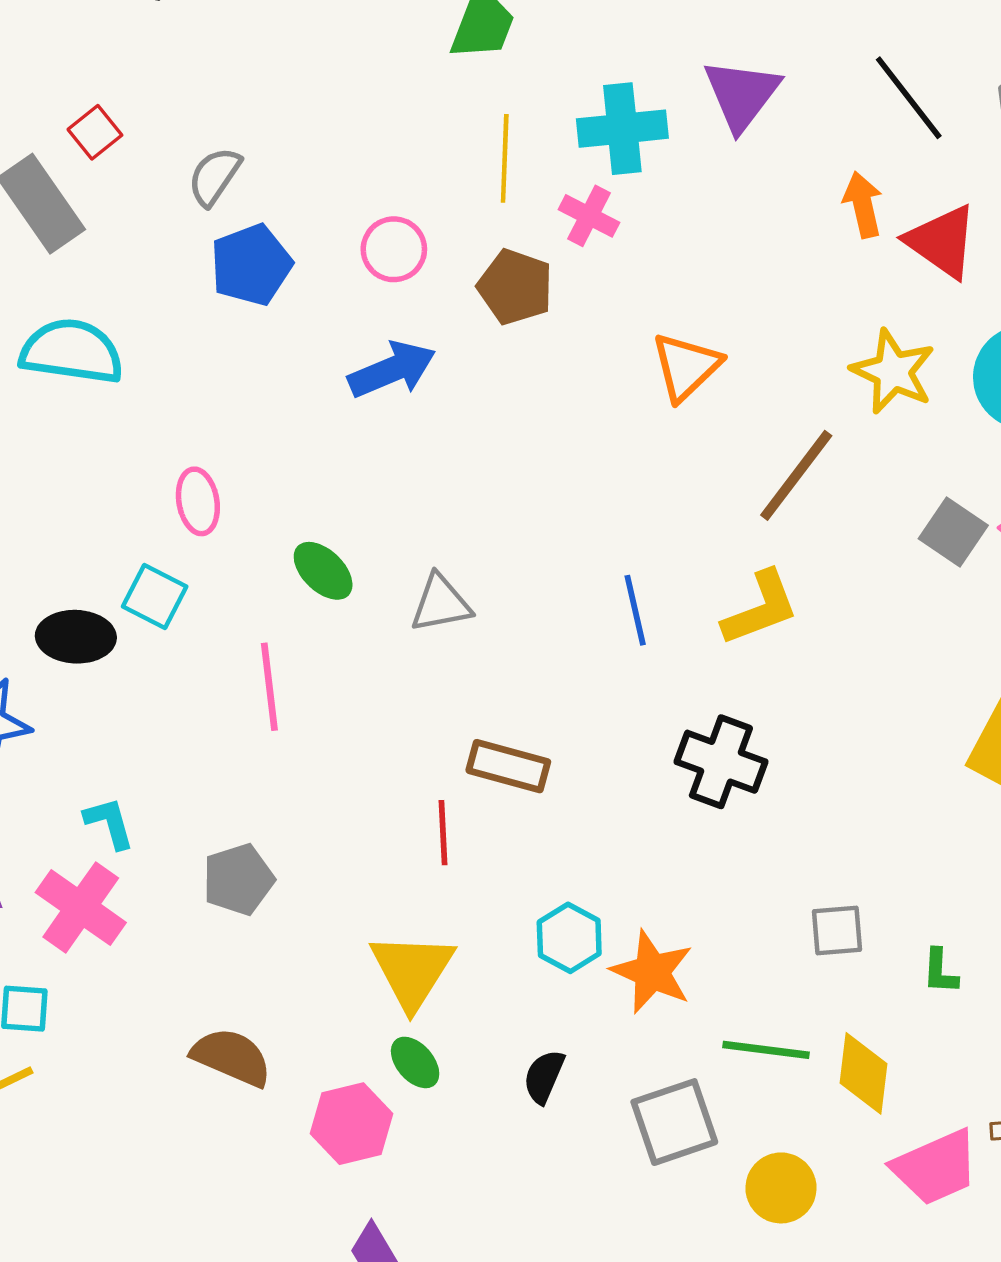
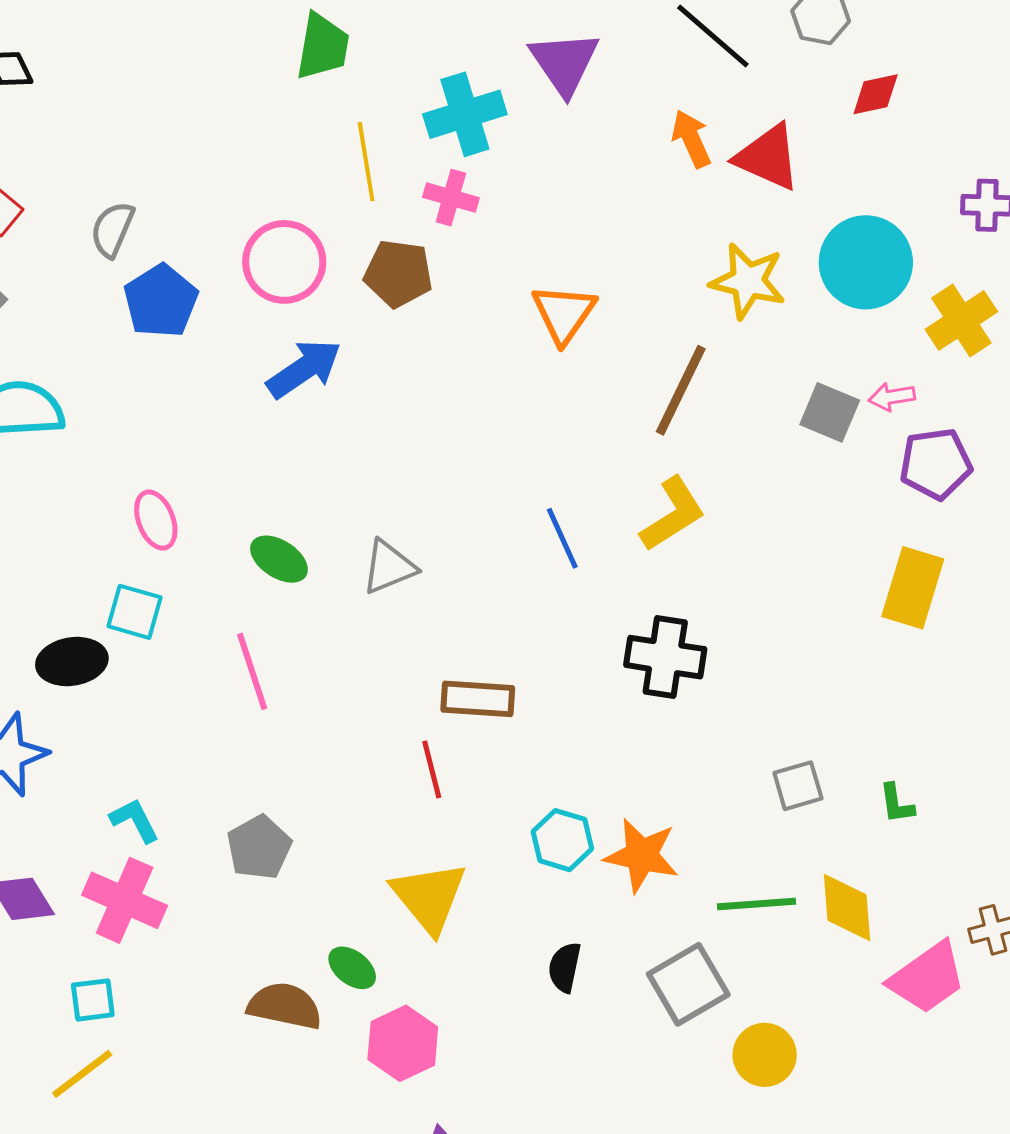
pink circle: (394, 249) -> (284, 262), size x1.4
green ellipse: (415, 1062) -> (352, 968), moved
yellow circle: (781, 1188) -> (765, 1055), moved

